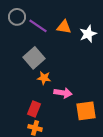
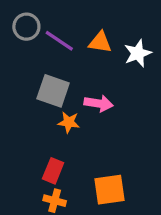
gray square: (34, 58) -> (53, 91), turned -30
pink arrow: (63, 93) -> (99, 103), moved
orange square: (86, 111) -> (109, 190), moved

